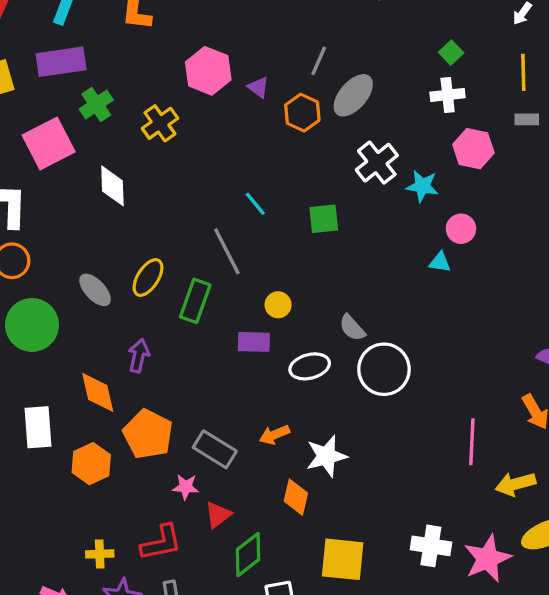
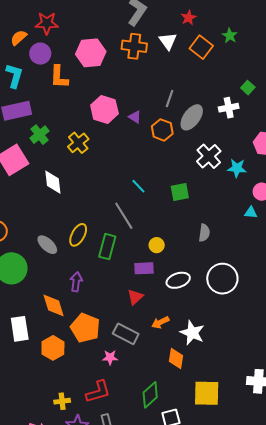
white cross: (448, 95) -> (229, 108), moved
gray semicircle: (352, 328) -> (204, 233), moved, turned -126
white star: (326, 456) -> (192, 333), turned -30
red triangle: (218, 515) -> (135, 297), moved

